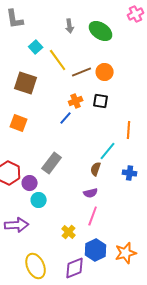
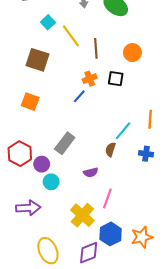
brown line: (82, 72) -> (96, 48), turned -72
orange circle: (105, 72) -> (132, 53), moved
orange line: (129, 130) -> (150, 119), moved
purple semicircle: (91, 193) -> (91, 172), moved
yellow cross: (69, 232) -> (82, 215), size x1.6

